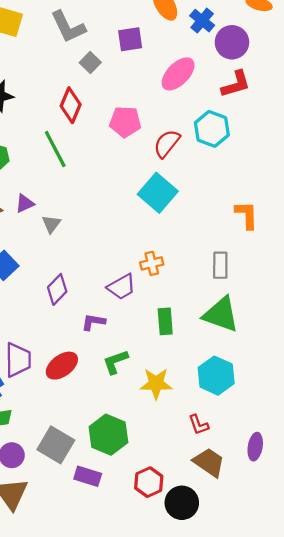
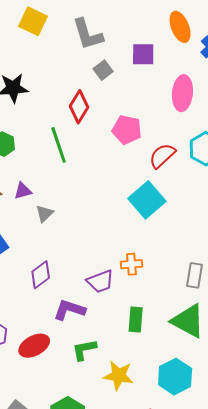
pink ellipse: (178, 74) -> (182, 93), turned -48
purple L-shape: (93, 322) -> (69, 310), size x1.4

